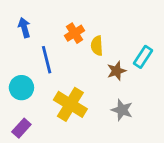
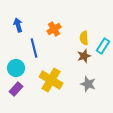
yellow semicircle: (97, 46) -> (84, 38), moved
purple rectangle: (21, 128) -> (16, 89), moved

